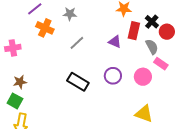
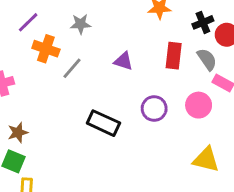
black cross: (152, 22) -> (203, 22), turned 32
red rectangle: (134, 31) -> (174, 56), moved
purple triangle: (115, 42) -> (123, 61), moved
gray line: (77, 43) -> (72, 68), moved

